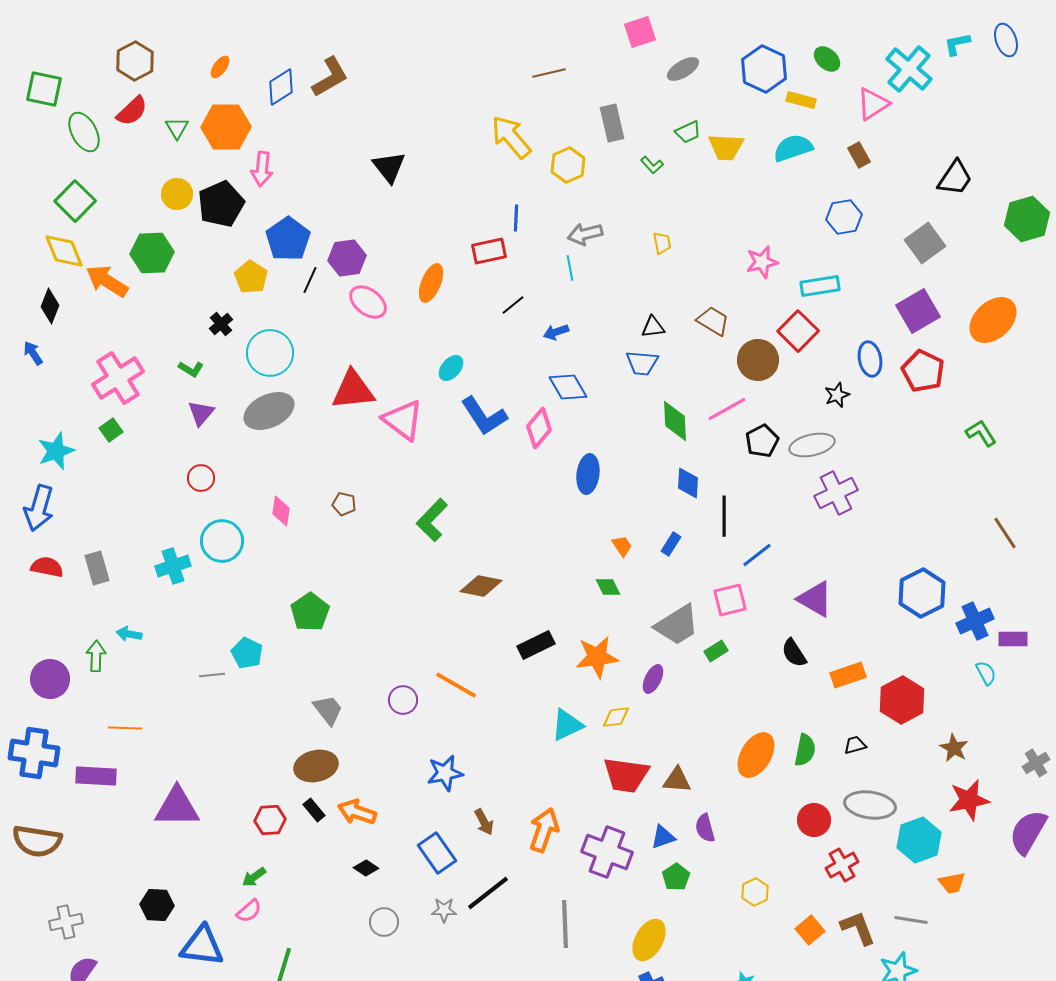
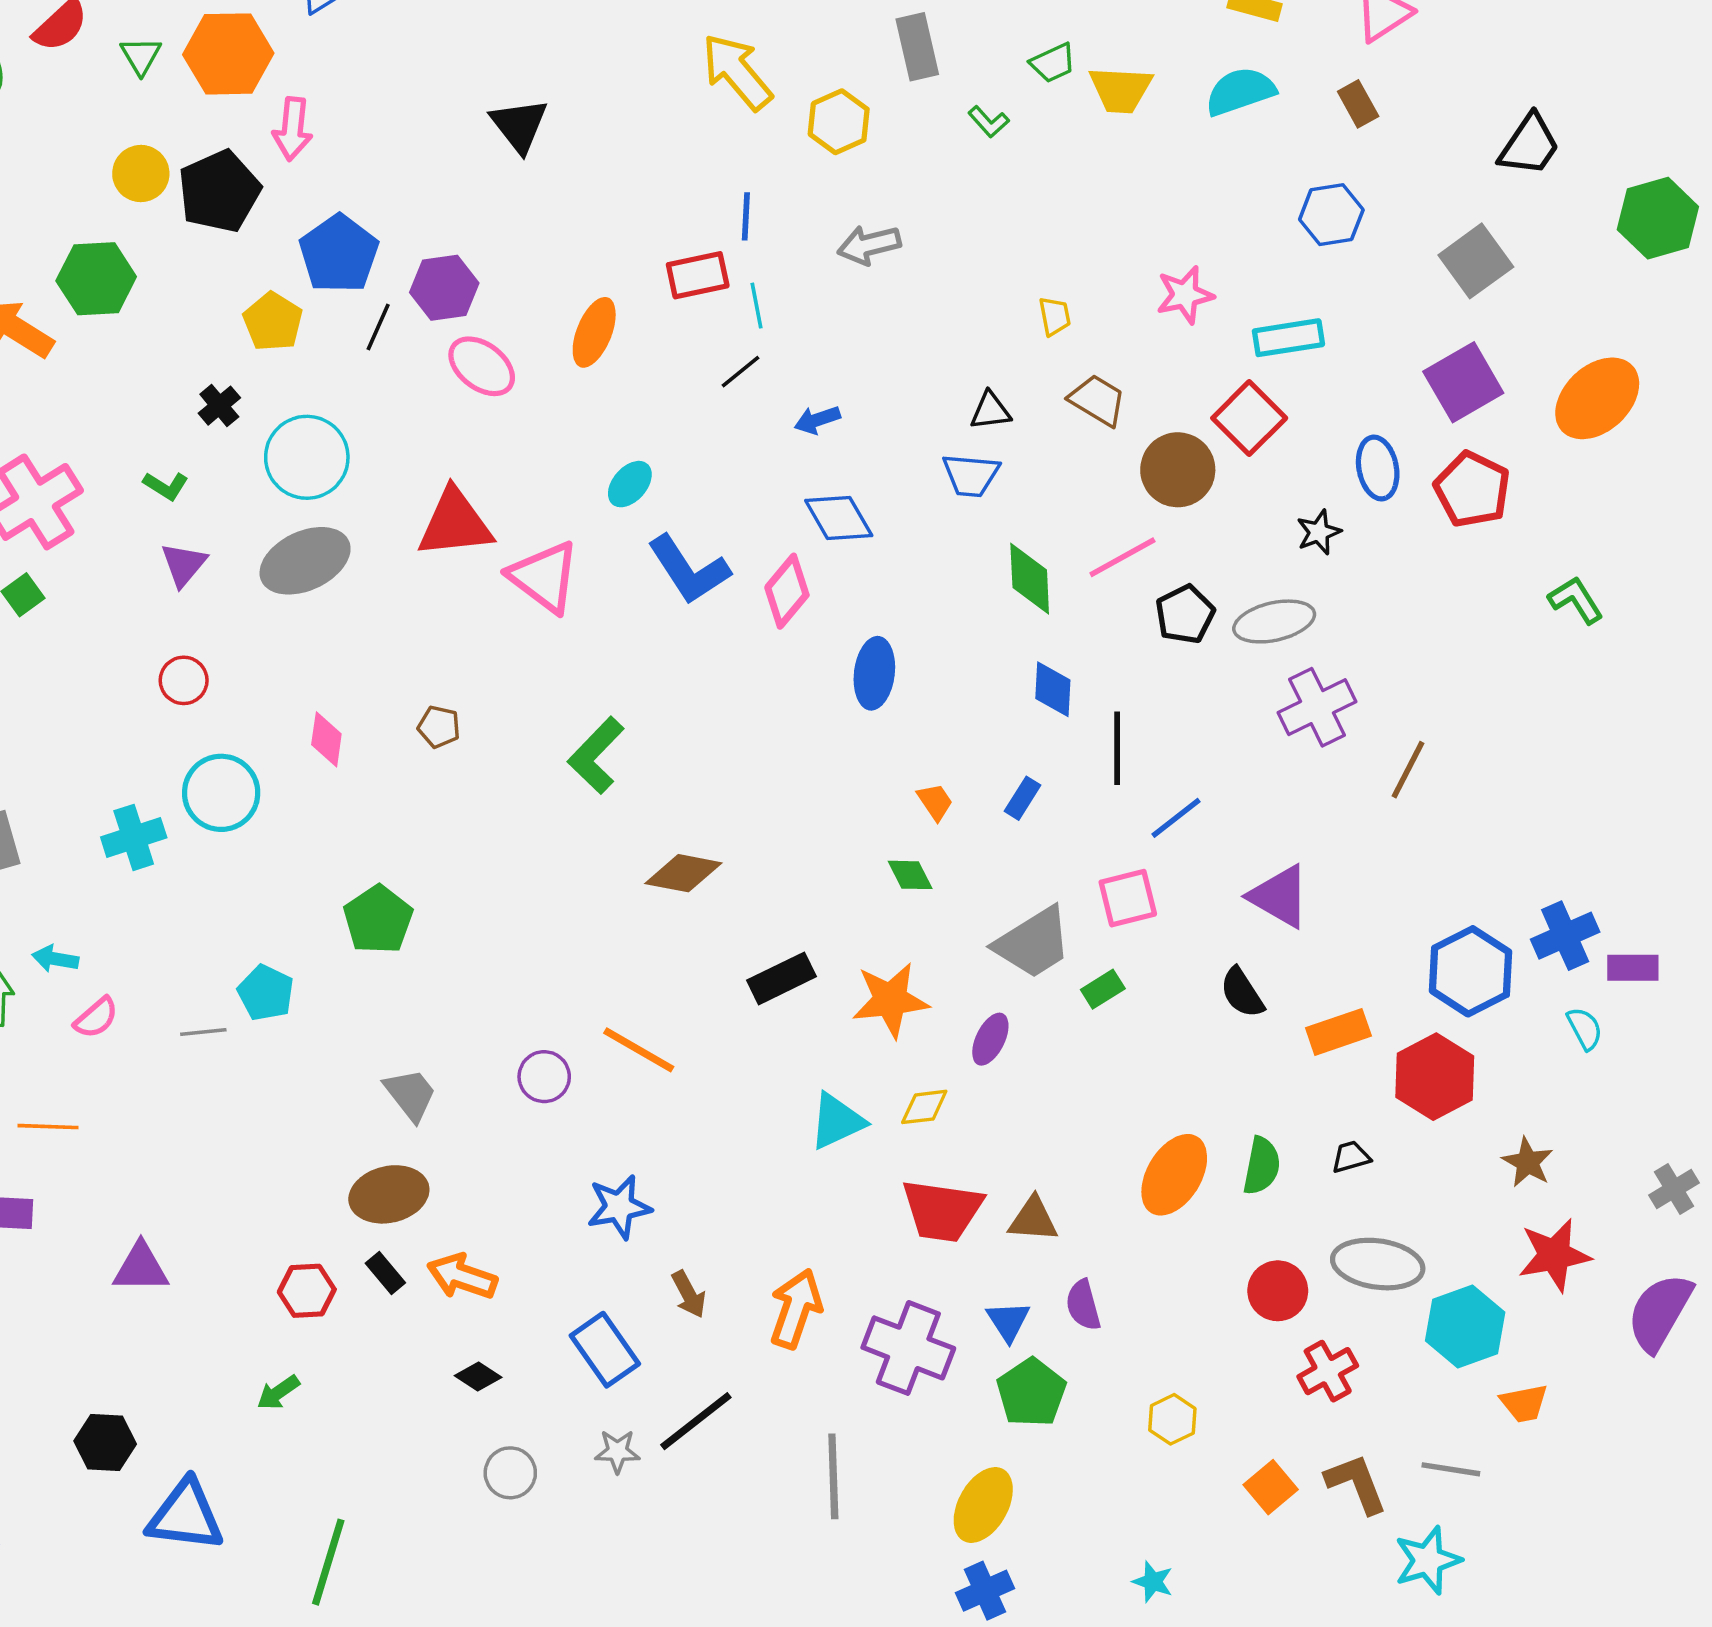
yellow trapezoid: (662, 243) -> (1055, 316), moved
cyan line: (570, 268) -> (757, 306), moved
brown line: (1005, 533) -> (1408, 770), moved, turned 60
blue hexagon: (922, 593) -> (1470, 971), moved
purple triangle: (177, 807) -> (141, 1268), size x0.7
blue triangle: (663, 837) -> (1008, 1321), turned -44
green pentagon: (676, 877) -> (1031, 1393), size x1.4
pink semicircle: (249, 911) -> (96, 1018), moved

